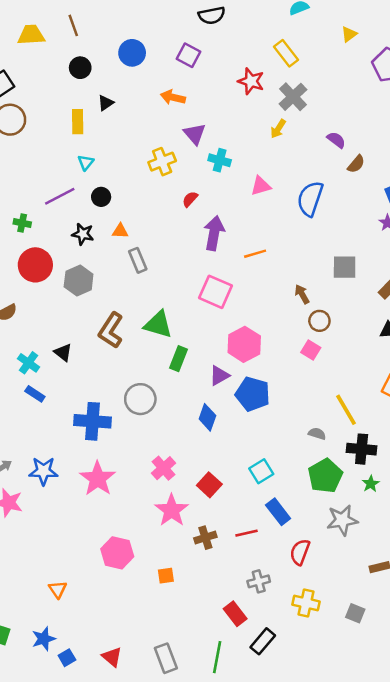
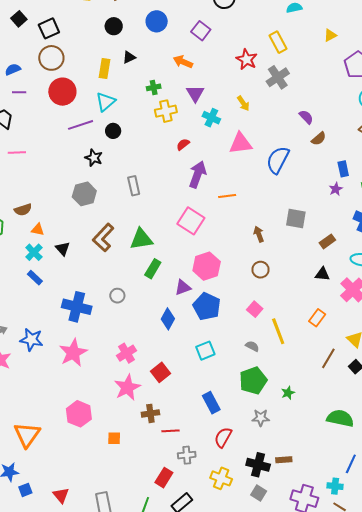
yellow arrow: (278, 129) -> (243, 103), moved, turned -77
cyan triangle: (86, 163) -> (106, 102), size x1.5
pink triangle: (261, 186) -> (241, 143), size x1.4
green cross: (22, 223) -> (154, 87), moved, turned -32
orange triangle: (120, 231) -> (38, 230), moved
red circle: (35, 265) -> (62, 92), moved
brown circle: (319, 321) -> (260, 270), moved
green triangle: (158, 324) -> (141, 239), turned -35
pink square: (311, 350) -> (255, 309), moved
gray circle: (140, 399) -> (117, 296), size x0.6
black cross: (362, 449) -> (258, 465), moved
cyan square: (261, 471) -> (205, 351), moved
gray star: (342, 520) -> (261, 418), size x0.7
red line: (246, 533) -> (170, 431), moved
orange triangle: (58, 589) -> (27, 435), size x1.8
red rectangle: (235, 614) -> (164, 478), turned 60

